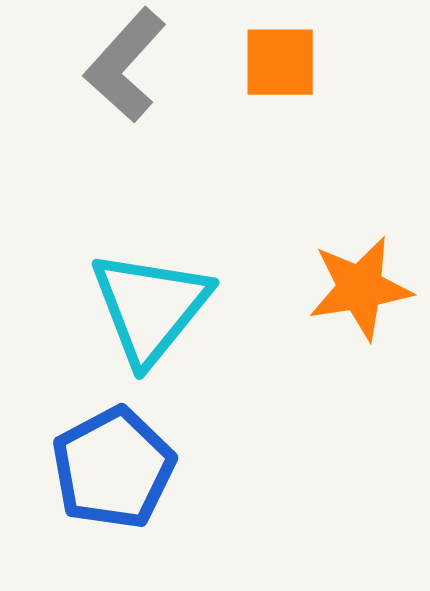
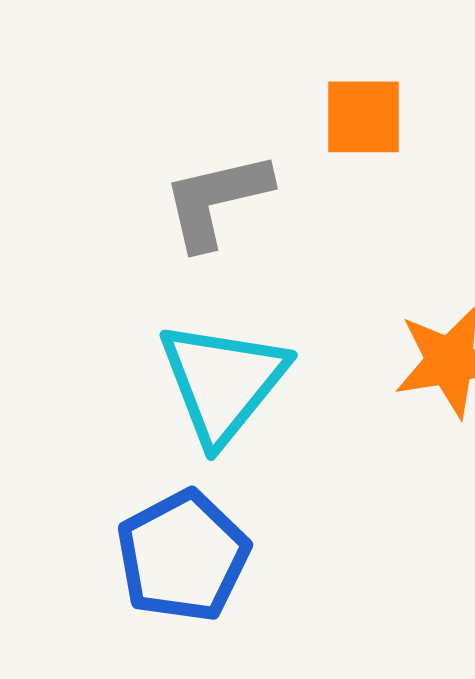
gray L-shape: (125, 65) -> (216, 200), moved, turned 35

